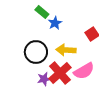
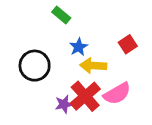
blue star: (55, 23) -> (79, 47), moved
black circle: (36, 52) -> (35, 66), moved

